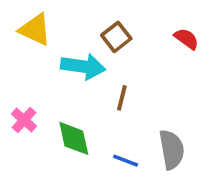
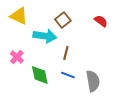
pink cross: (24, 120) -> (17, 57), moved
blue line: (126, 161) -> (68, 75), moved

